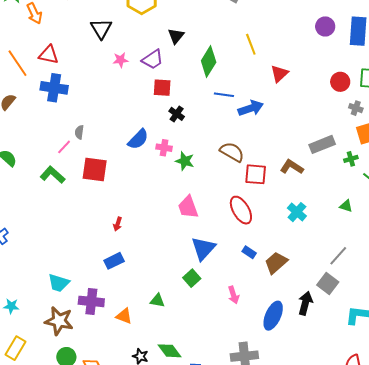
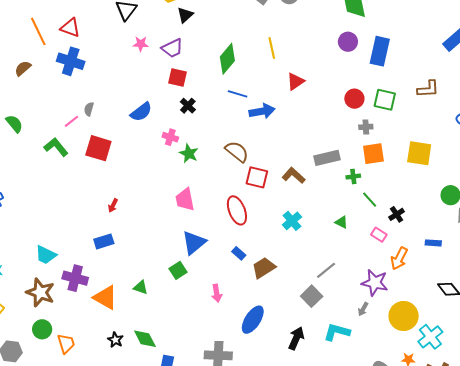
black triangle: (176, 36) -> (185, 15), moved
gray cross: (356, 108) -> (366, 127), turned -32
blue semicircle: (138, 139) -> (141, 112), moved
black arrow: (305, 303) -> (296, 338), moved
orange triangle: (124, 316) -> (105, 297), size x1.5

